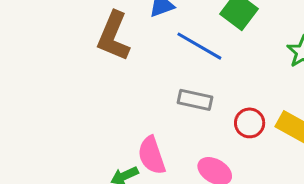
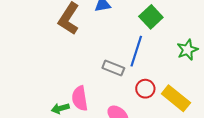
blue line: (199, 46) -> (136, 51), moved, turned 68

